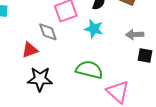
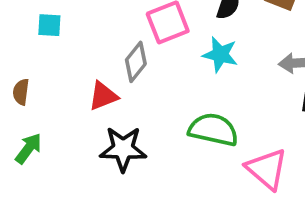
gray diamond: (48, 32) -> (136, 62), turned 60

